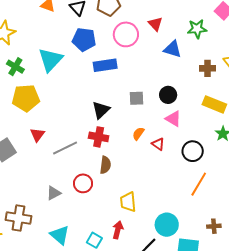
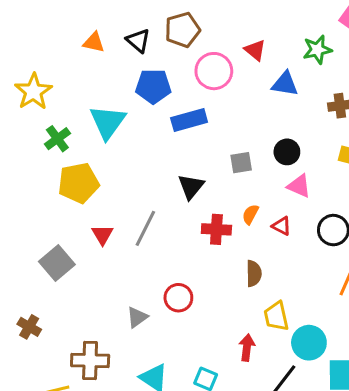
green cross: (15, 67) -> (57, 139), turned 30
red cross: (99, 137) -> (216, 229), moved
gray line: (65, 148) -> (145, 228), moved, turned -30
brown semicircle: (105, 165) -> (254, 274), moved
yellow trapezoid: (128, 202) -> (276, 316), moved
red arrow: (118, 230) -> (247, 348), moved

